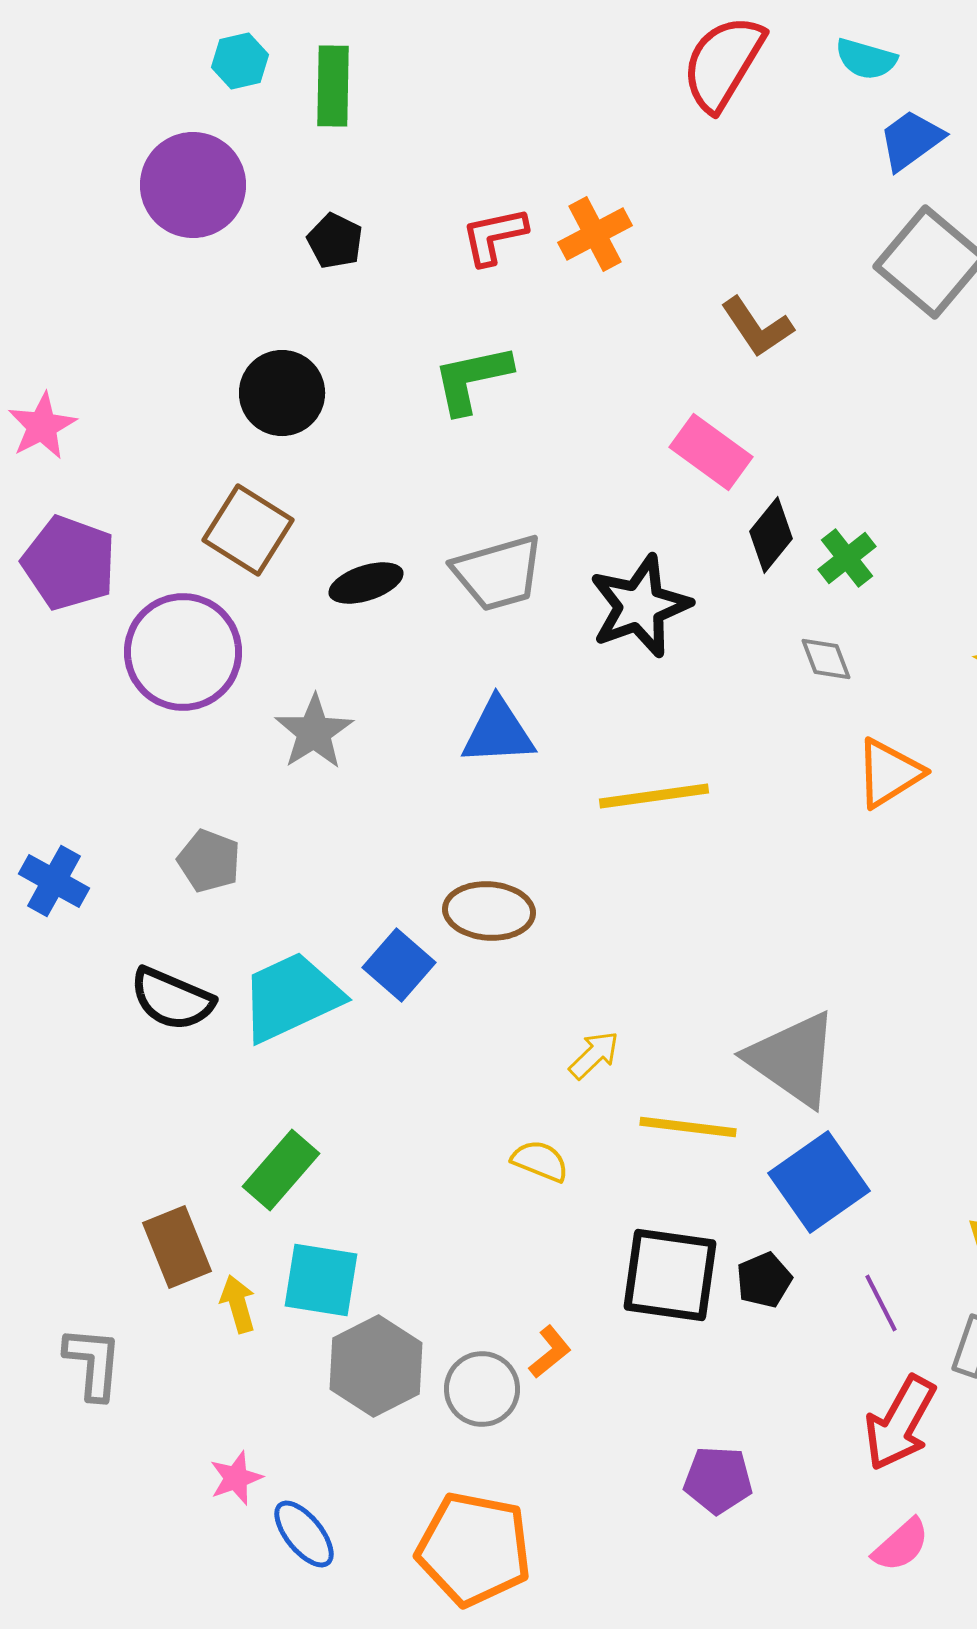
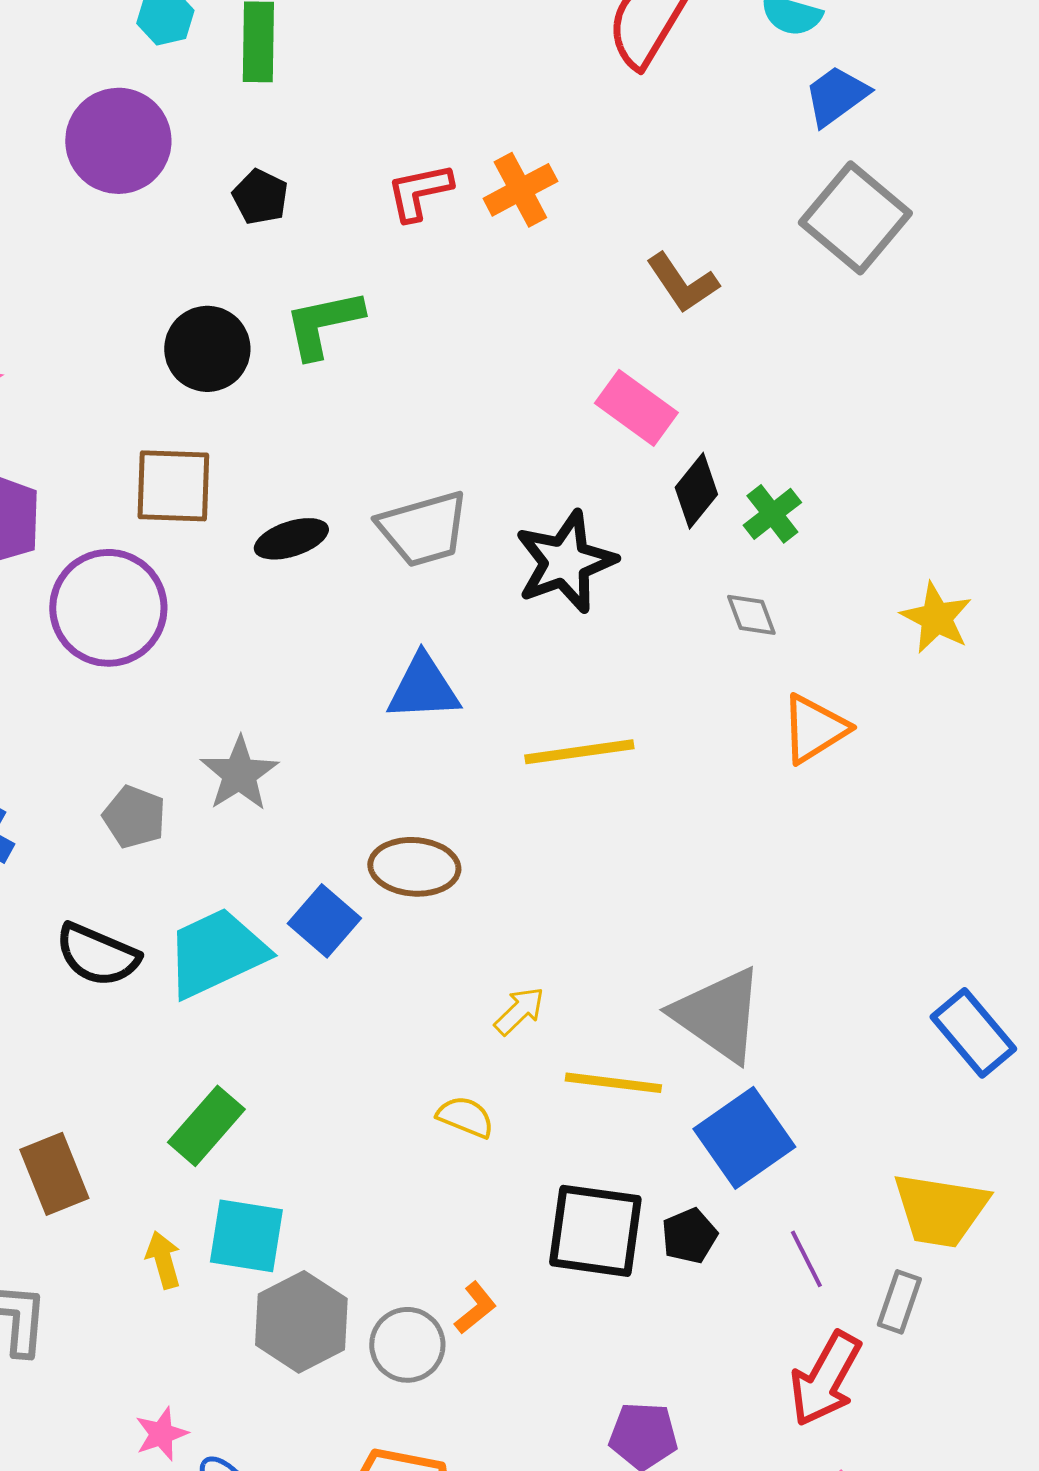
green L-shape: (472, 379) -> (323, 324), moved
brown square: (248, 530) -> (173, 486), turned -30
gray star: (314, 732) -> (239, 774), moved
brown rectangle: (177, 1247) -> (54, 1174), moved

